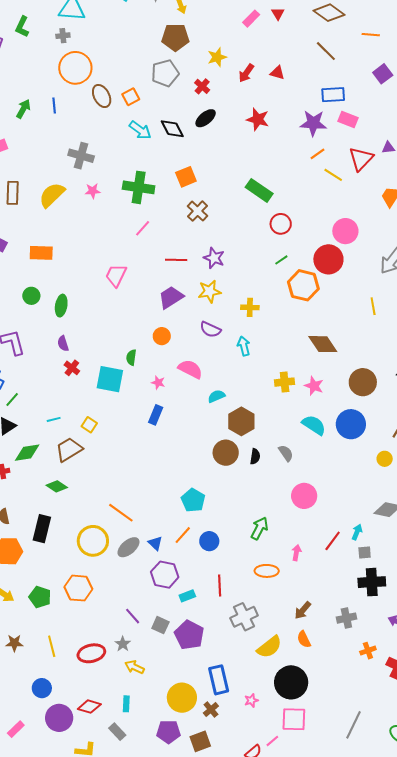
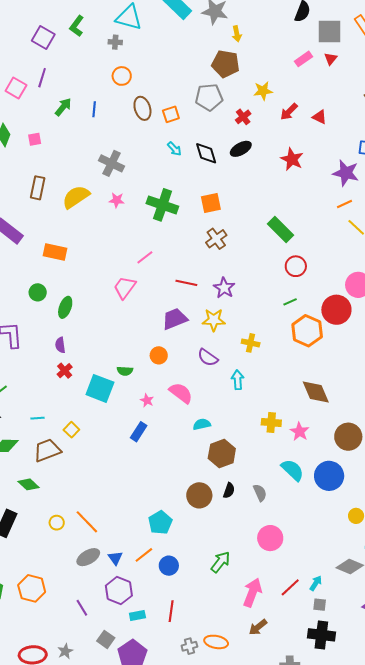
orange circle: (75, 68) -> (122, 76), size x0.6
cyan arrow: (140, 130) -> (174, 149), size x0.7
pink line: (143, 228) -> (145, 257), moved
green semicircle: (131, 357) -> (125, 371), turned -105
brown circle: (226, 453) -> (199, 495), moved
yellow circle: (93, 541) -> (57, 523), moved, size x0.5
pink arrow: (296, 553) -> (252, 592), size x1.8
orange ellipse: (267, 571) -> (216, 642), moved
brown arrow: (303, 610) -> (258, 627), moved
purple line: (133, 616) -> (82, 608), moved
gray cross: (244, 617) -> (189, 646), size x0.6

